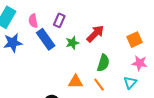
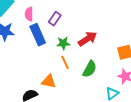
orange triangle: (76, 82) -> (49, 81), moved
orange line: (99, 85) -> (65, 62), moved

